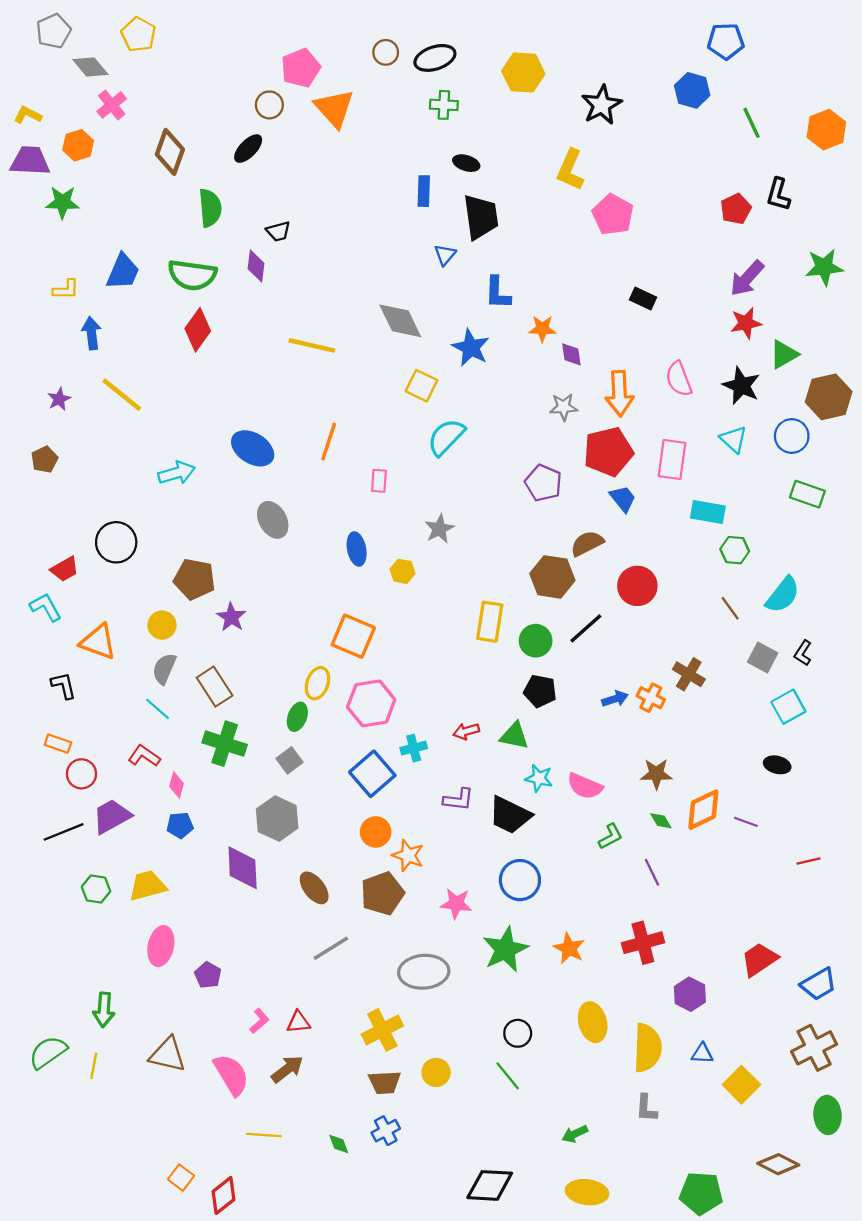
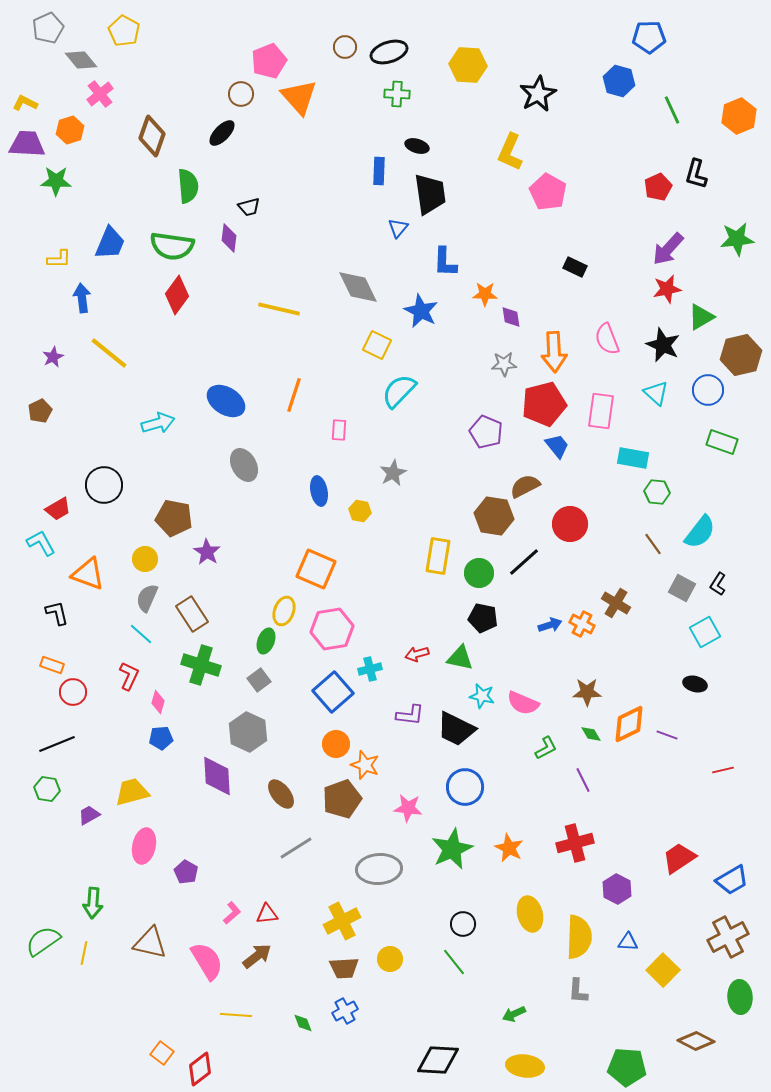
red L-shape: (144, 756) -> (129, 676), turned 80
purple trapezoid: (112, 816) -> (89, 815), moved, size x0.6
green hexagon: (96, 889) -> (47, 789), moved

